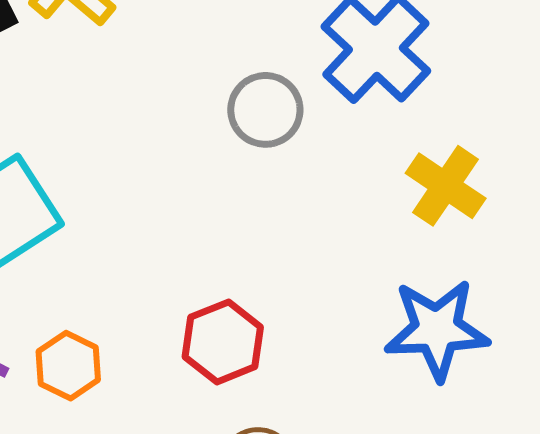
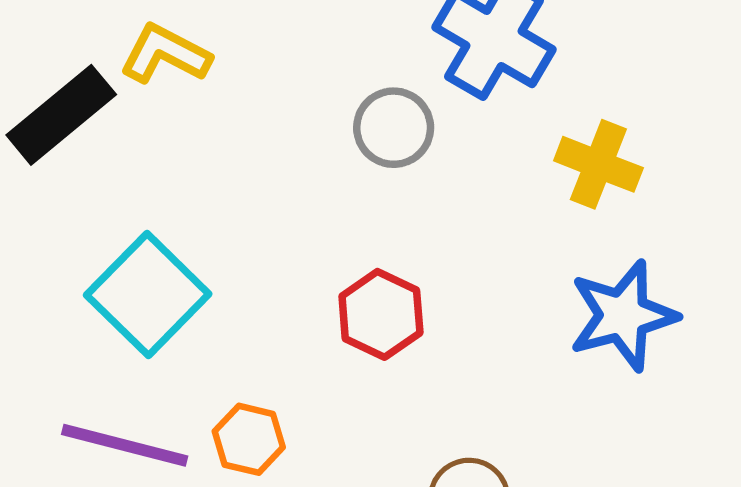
red hexagon: (223, 342) -> (381, 314), moved

